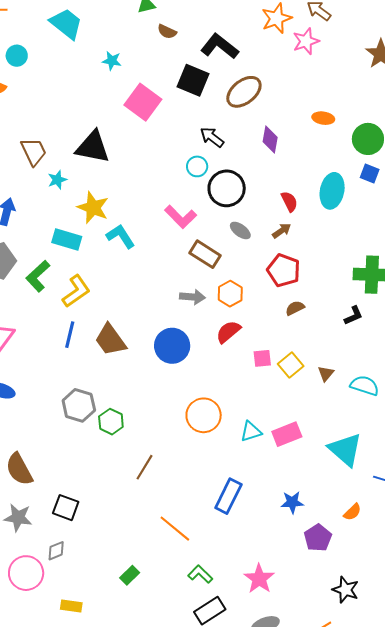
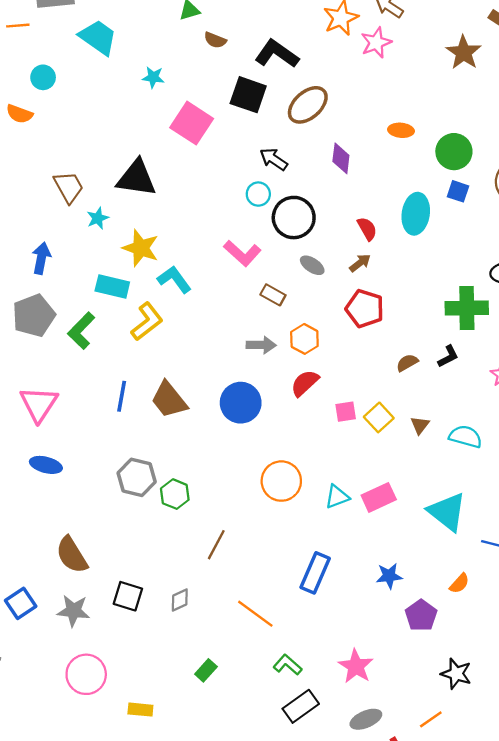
brown rectangle: (205, 254) -> (273, 295), size x0.7
yellow L-shape: (76, 291) -> (147, 322), moved
brown semicircle: (295, 308) -> (407, 363), moved
gray diamond: (56, 551) -> (180, 600), moved

